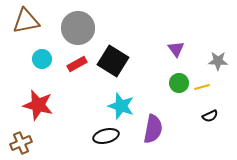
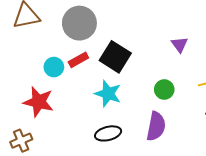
cyan circle: (42, 59) -> (54, 67), moved
green circle: (179, 83) -> (164, 90), moved
cyan star: (121, 106) -> (108, 94), moved

